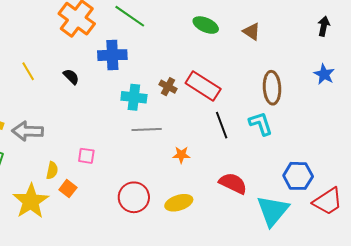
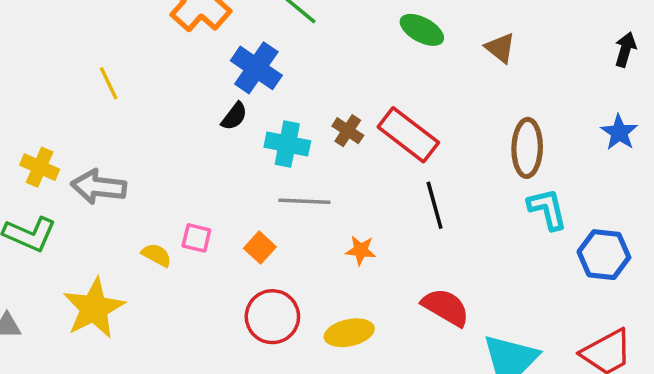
blue cross: (112, 55) -> (256, 68), turned 32
black semicircle: (71, 77) -> (234, 116), moved, turned 78
cyan L-shape: (261, 124) -> (547, 209), moved
yellow semicircle: (52, 170) -> (156, 255), moved, turned -78
blue hexagon: (298, 176) -> (604, 255), moved
orange square: (68, 189) -> (260, 248), moved

